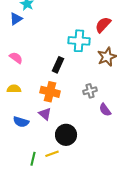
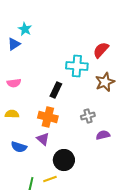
pink semicircle: (16, 58) -> (14, 83), turned 136
purple semicircle: (105, 110) -> (103, 135), turned 112

